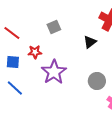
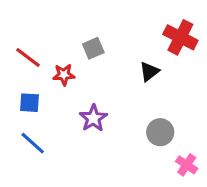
red star: (35, 52) -> (64, 75), moved
purple star: (54, 72) -> (93, 118), size x0.7

